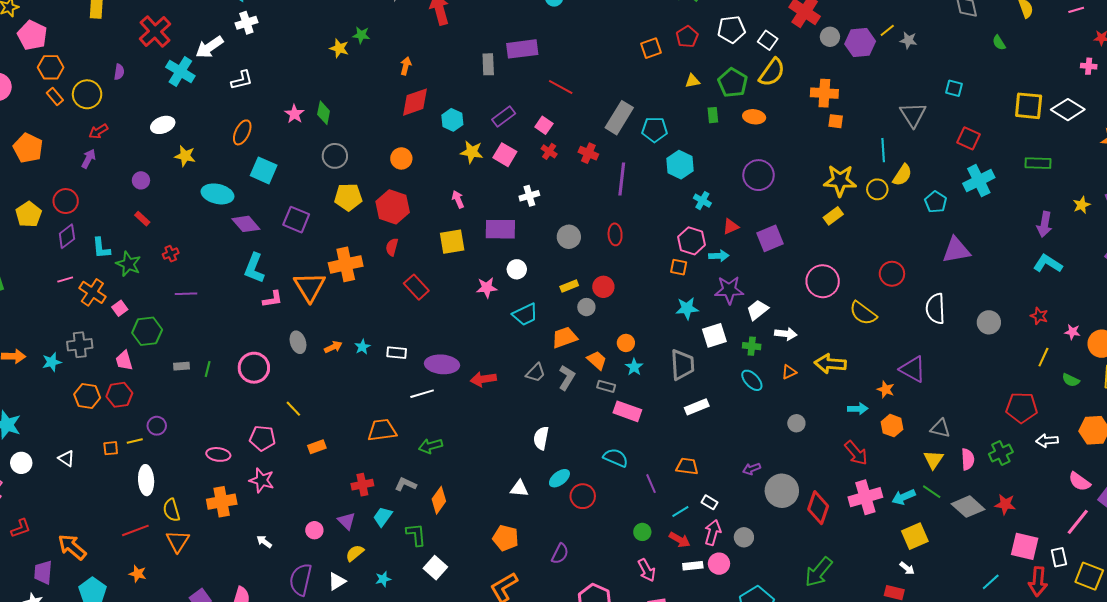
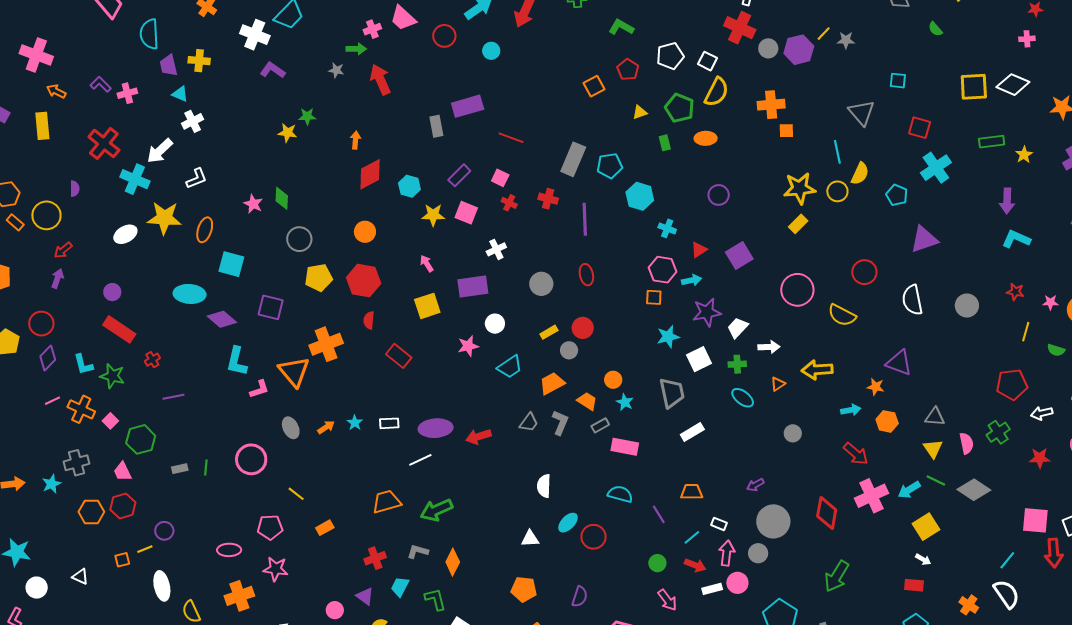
yellow star: (185, 156) -> (164, 218), moved, size x1.6
purple circle: (759, 175) -> (719, 195), size x0.7
yellow star: (1082, 205) -> (1024, 155), moved
red rectangle: (142, 219) -> (119, 329), size x2.0
gray rectangle: (606, 386) -> (600, 425), turned -36
green arrow: (430, 446) -> (436, 510), size x1.4
gray circle: (782, 491) -> (773, 521), moved
red star: (1005, 504) -> (1040, 458), moved

